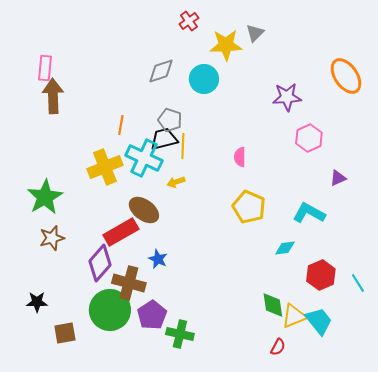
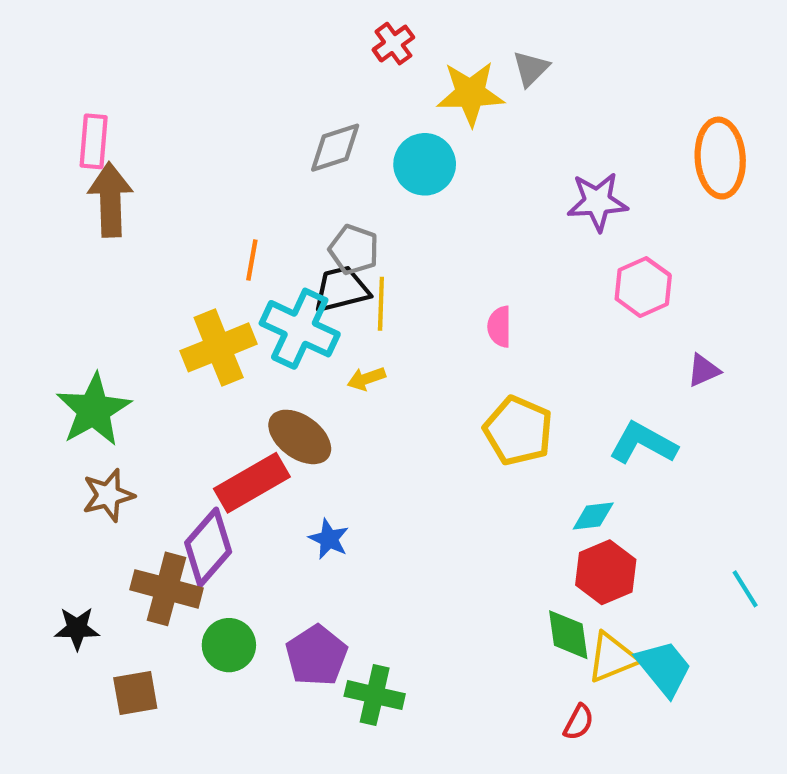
orange ellipse: (346, 76) -> (720, 158), turned 30
red hexagon: (321, 275) -> (606, 572), moved
brown cross: (129, 283) -> (167, 589), moved
green circle: (110, 310) -> (229, 645), size x0.6

